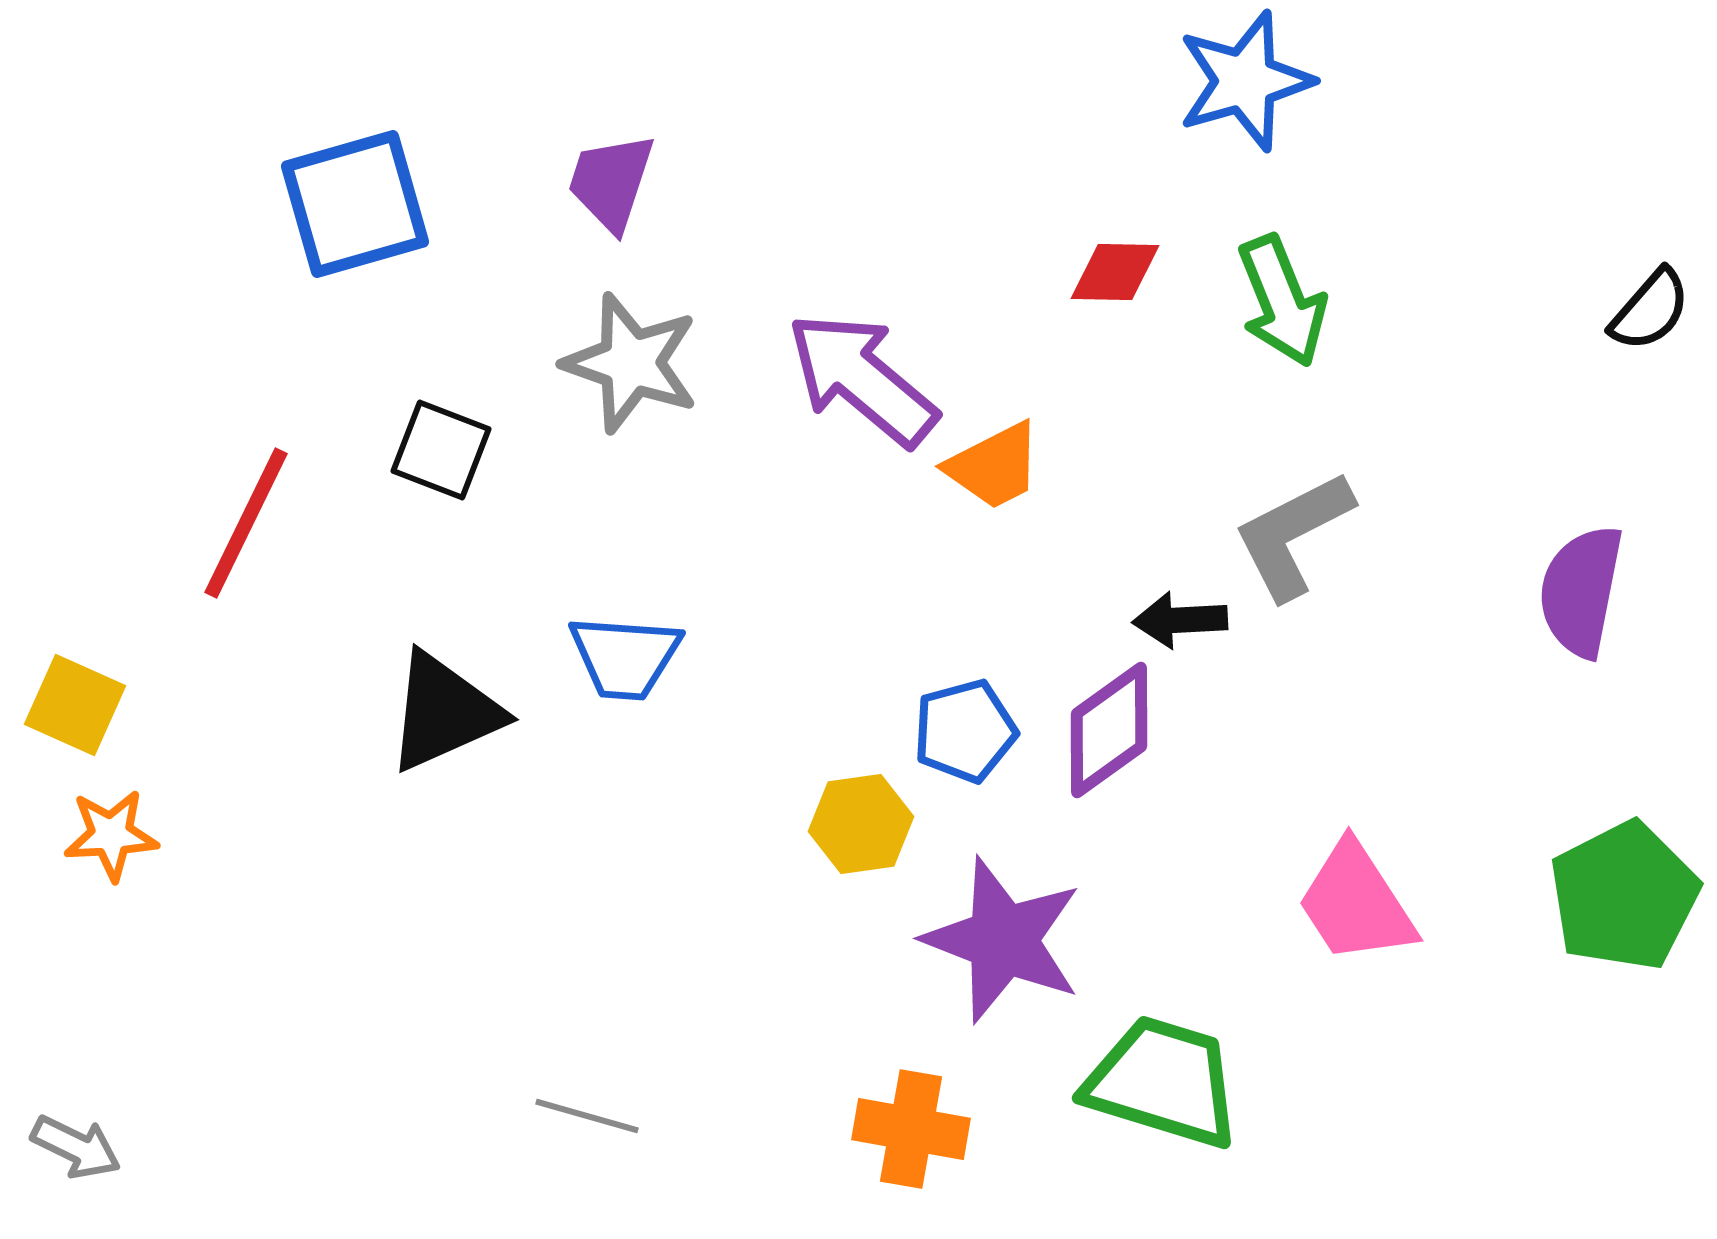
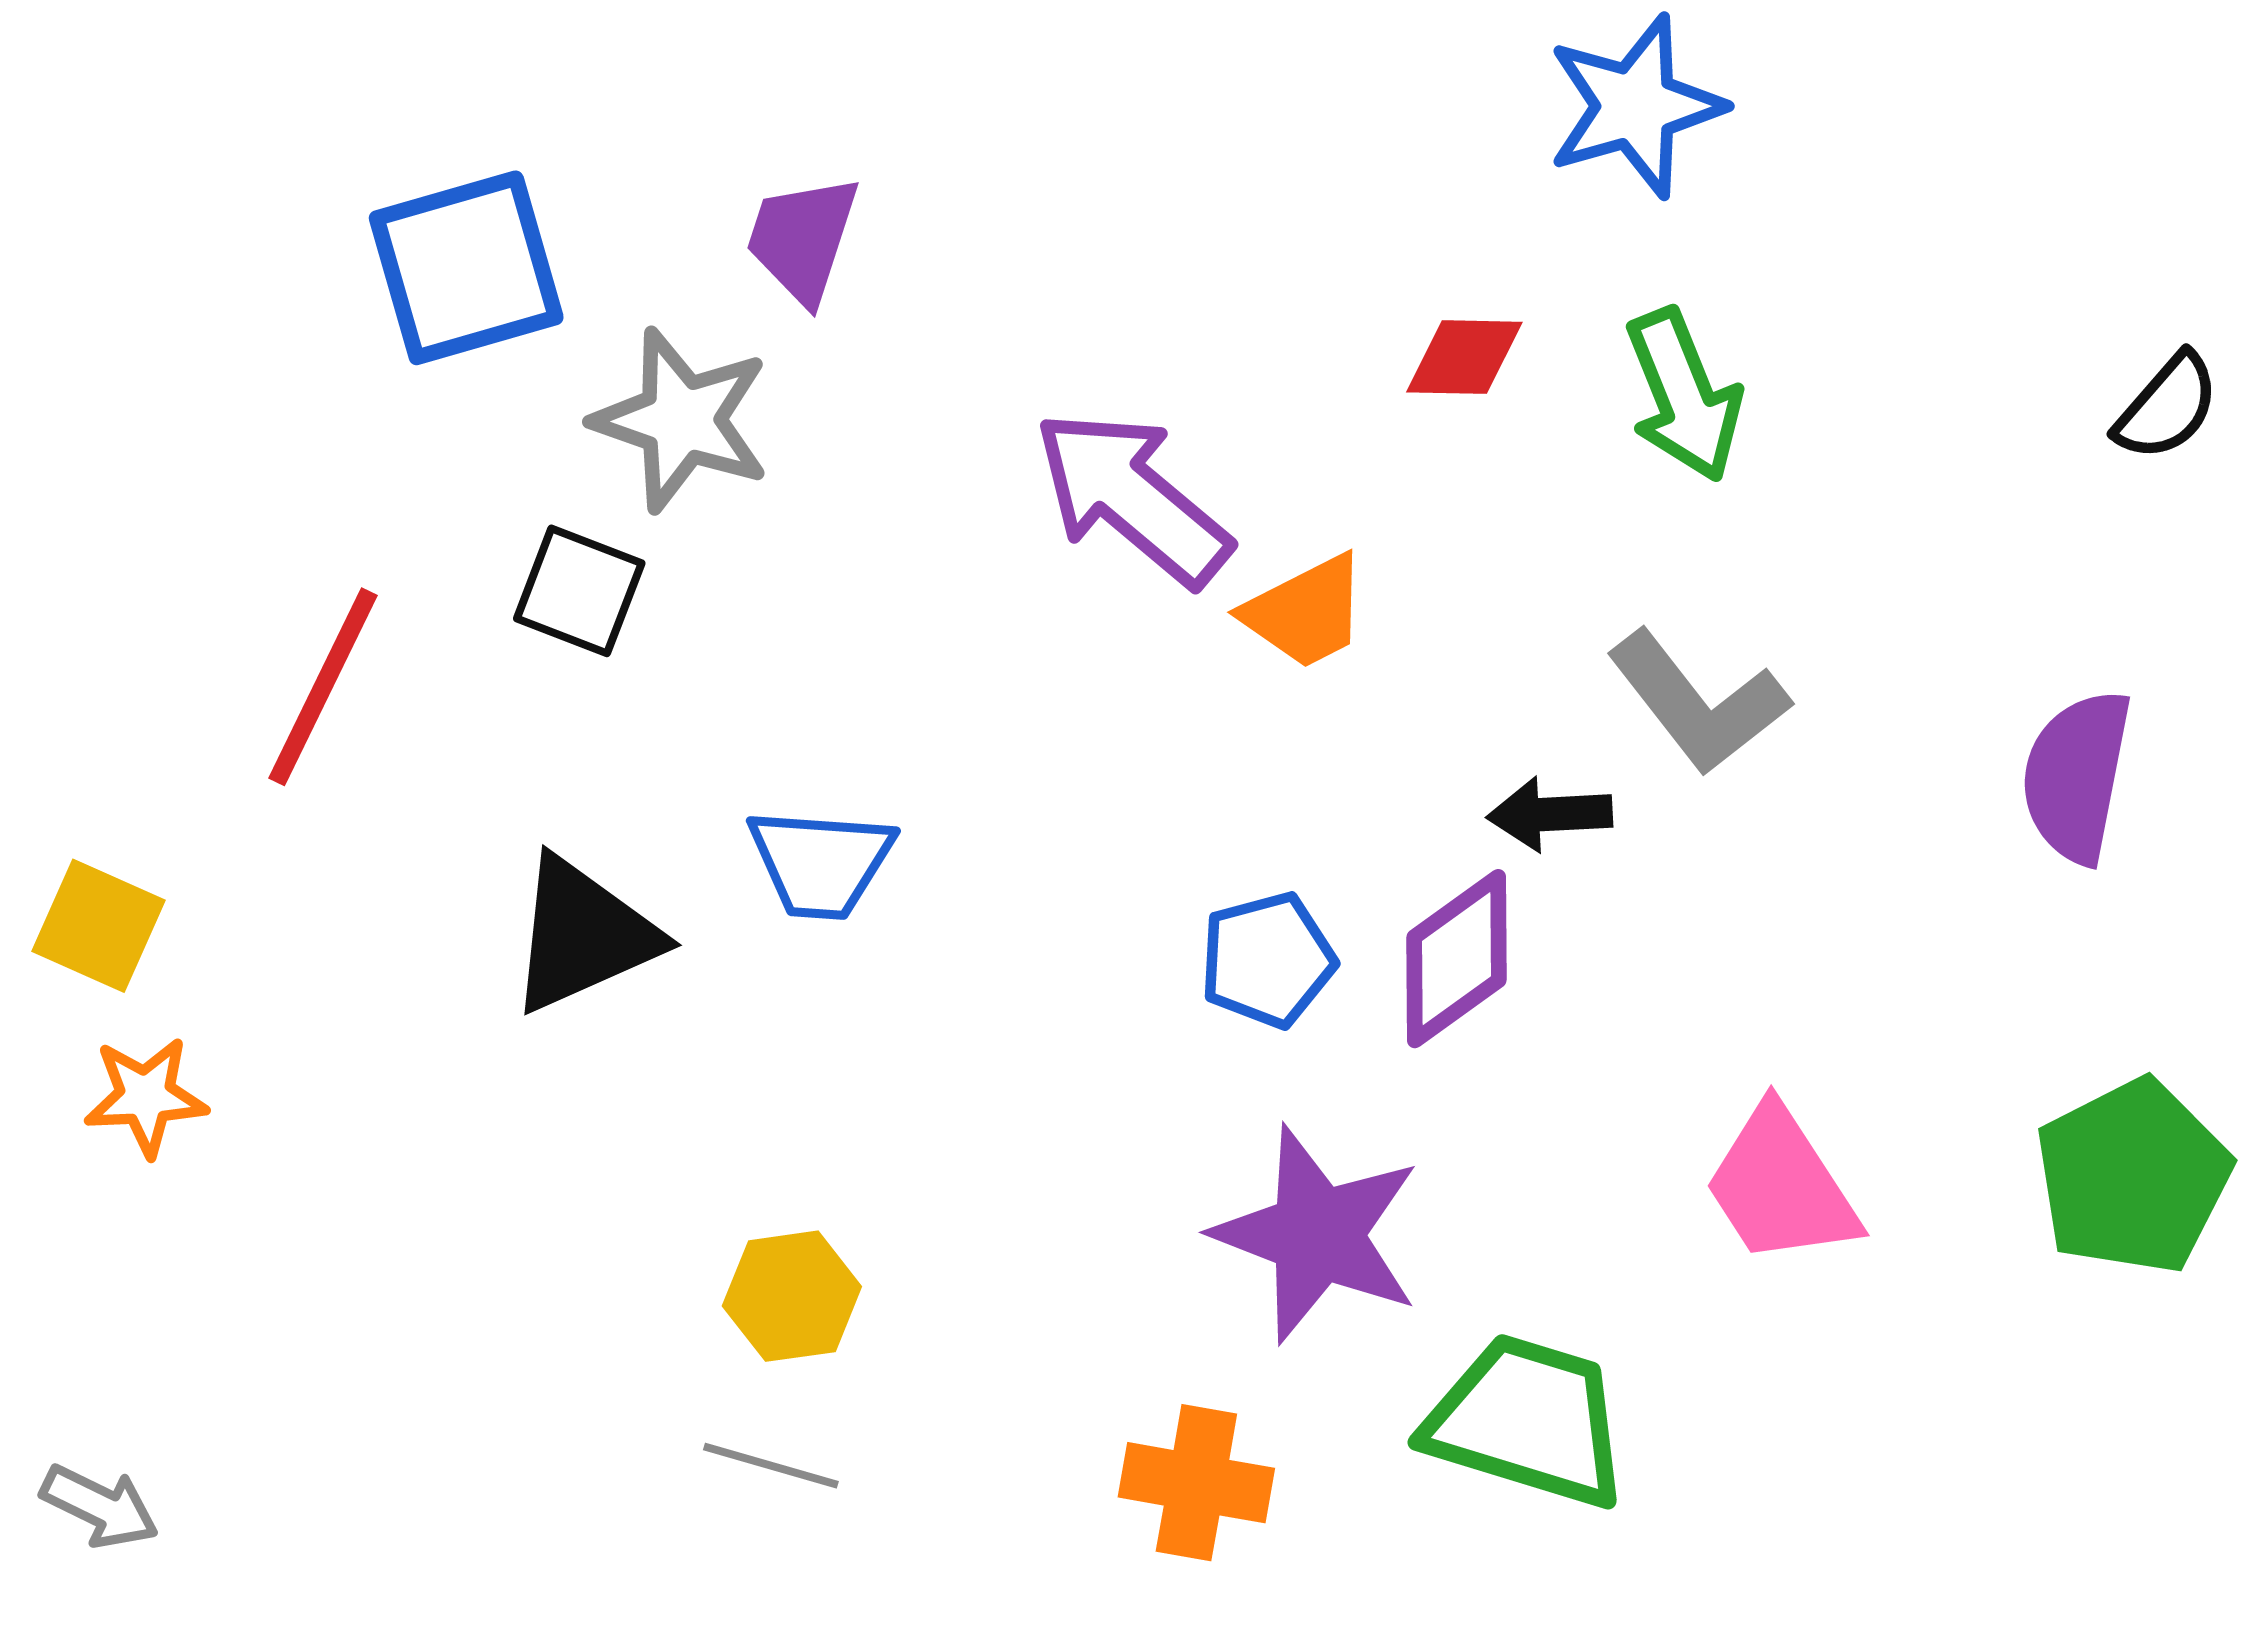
gray star: (631, 363) -> (682, 420), moved
gray L-shape: (1293, 535) -> (1698, 703), turned -101
yellow hexagon: (861, 824) -> (792, 1296), moved

